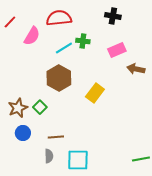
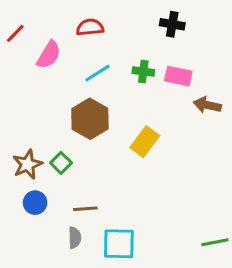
red semicircle: (59, 18) -> (90, 27), size x0.7
green cross: (83, 41) -> (143, 72), moved
pink rectangle: (117, 50) -> (178, 76), turned 36

